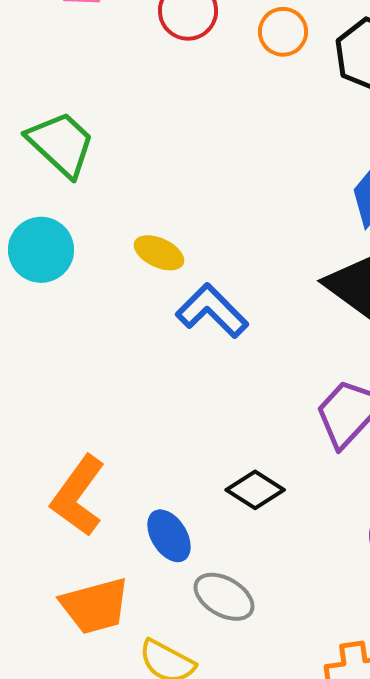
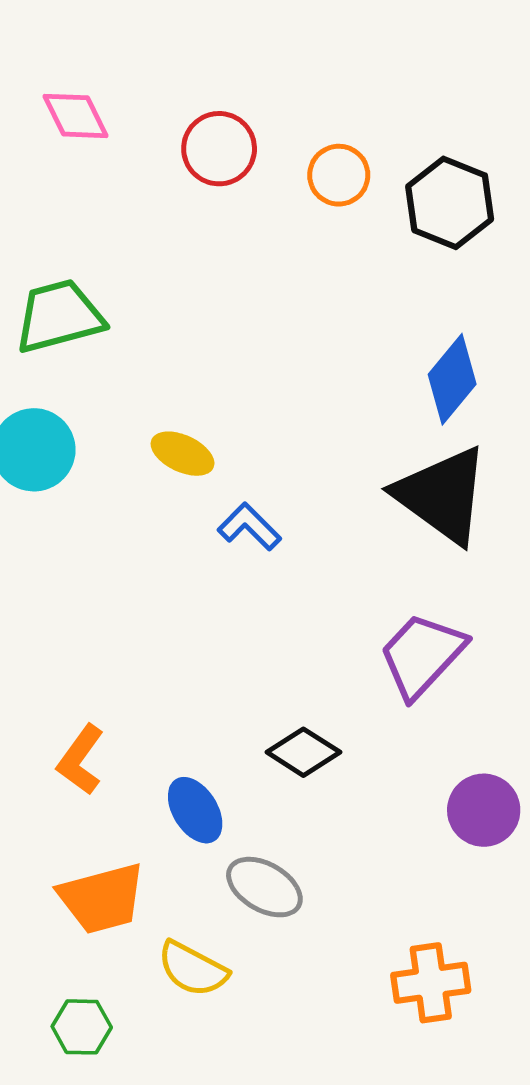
green trapezoid: (61, 144) -> (59, 316), turned -58
blue L-shape: (212, 311) -> (249, 527), size x0.7
orange L-shape: (78, 496) -> (80, 760), size x0.7

